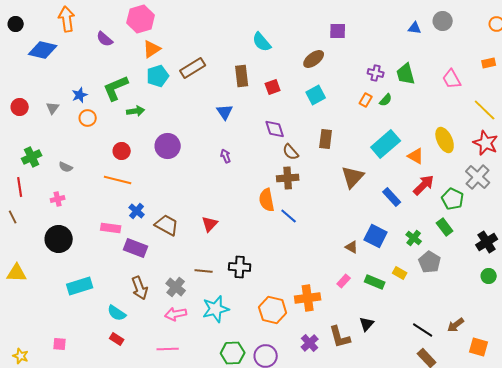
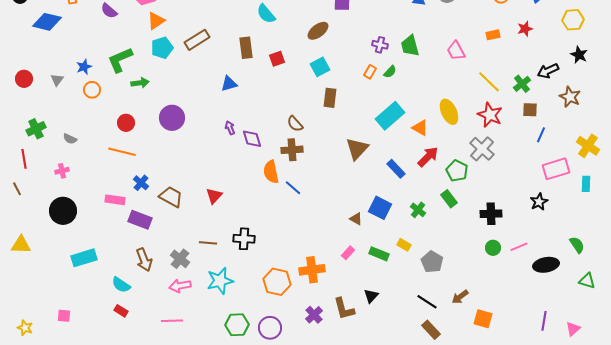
blue triangle: (225, 112) -> (229, 84), turned 48
purple diamond: (275, 129) -> (252, 139), moved
brown rectangle: (326, 139) -> (330, 98), moved
black cross: (487, 242) -> (491, 214), turned 30
gray pentagon: (430, 262) -> (432, 262), moved

